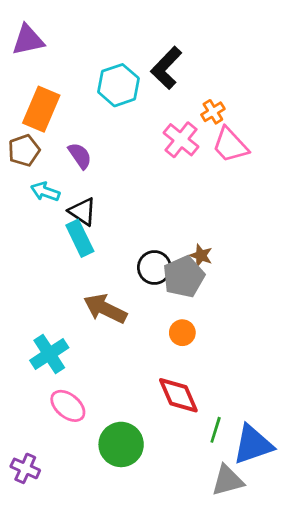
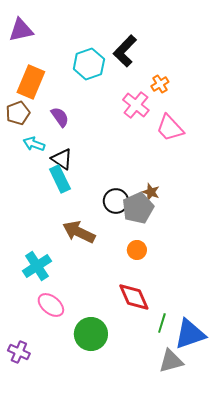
pink trapezoid: (230, 145) -> (170, 128), moved

